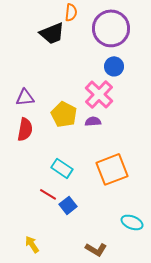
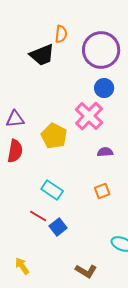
purple semicircle: (93, 121) -> (105, 152), moved
orange square: (112, 169) -> (102, 191), size x0.5

